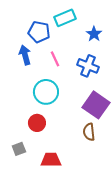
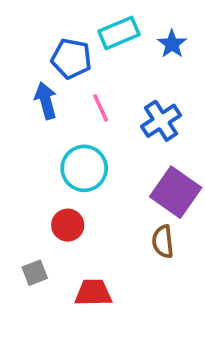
blue star: (94, 34) -> (172, 44), moved
blue cross: (88, 66) -> (161, 121), turned 35

